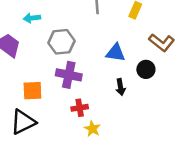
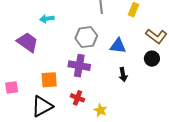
gray hexagon: (61, 42) -> (86, 37), moved
black circle: (146, 69) -> (152, 59), moved
red cross: (80, 108) -> (78, 98), moved, turned 32

